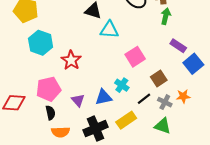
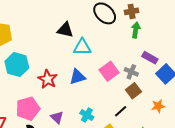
cyan cross: (122, 85) -> (87, 115), moved
blue triangle: (104, 97) -> (78, 77), moved
gray cross: (165, 102) -> (131, 72), moved

